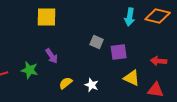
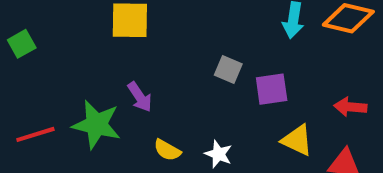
green star: (30, 70) -> (96, 125), size x1.4
yellow semicircle: (66, 83) -> (167, 150), turned -112

